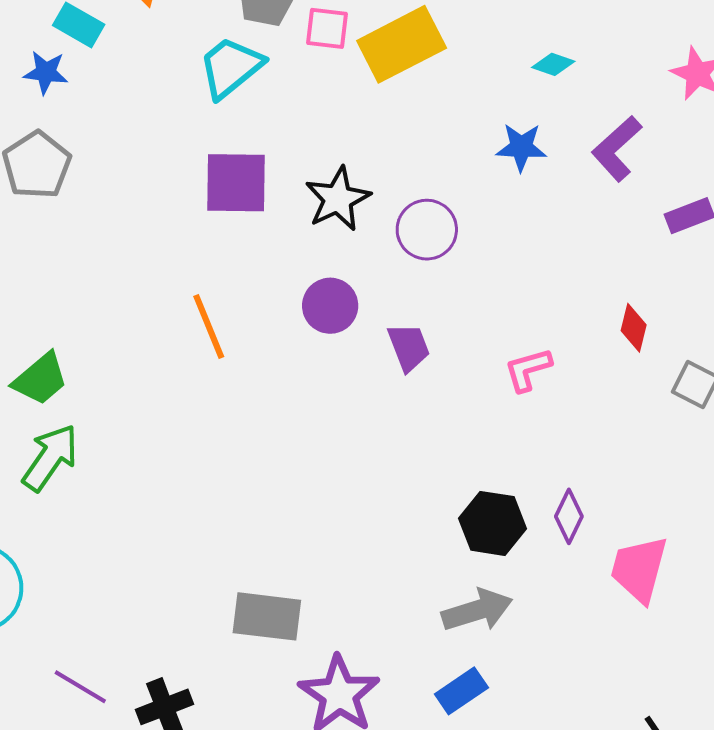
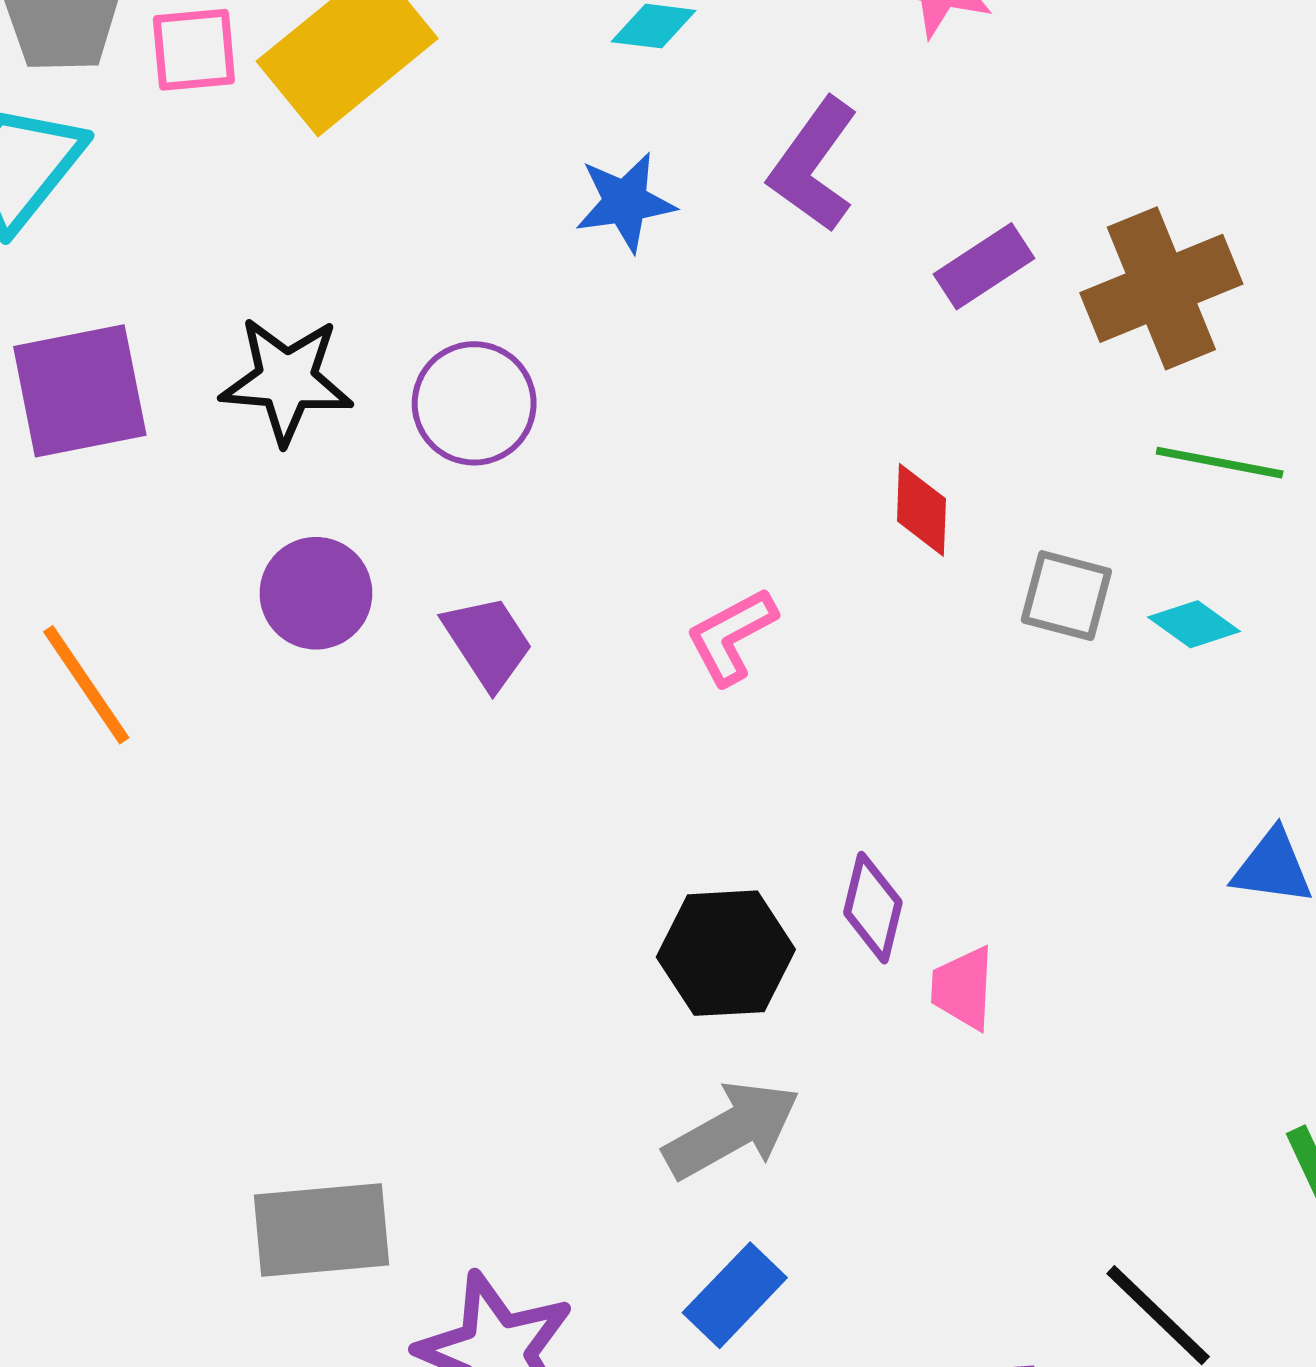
black star: (338, 199) -> (287, 380), turned -30
pink trapezoid: (639, 569) -> (963, 988), moved, size x0.6

